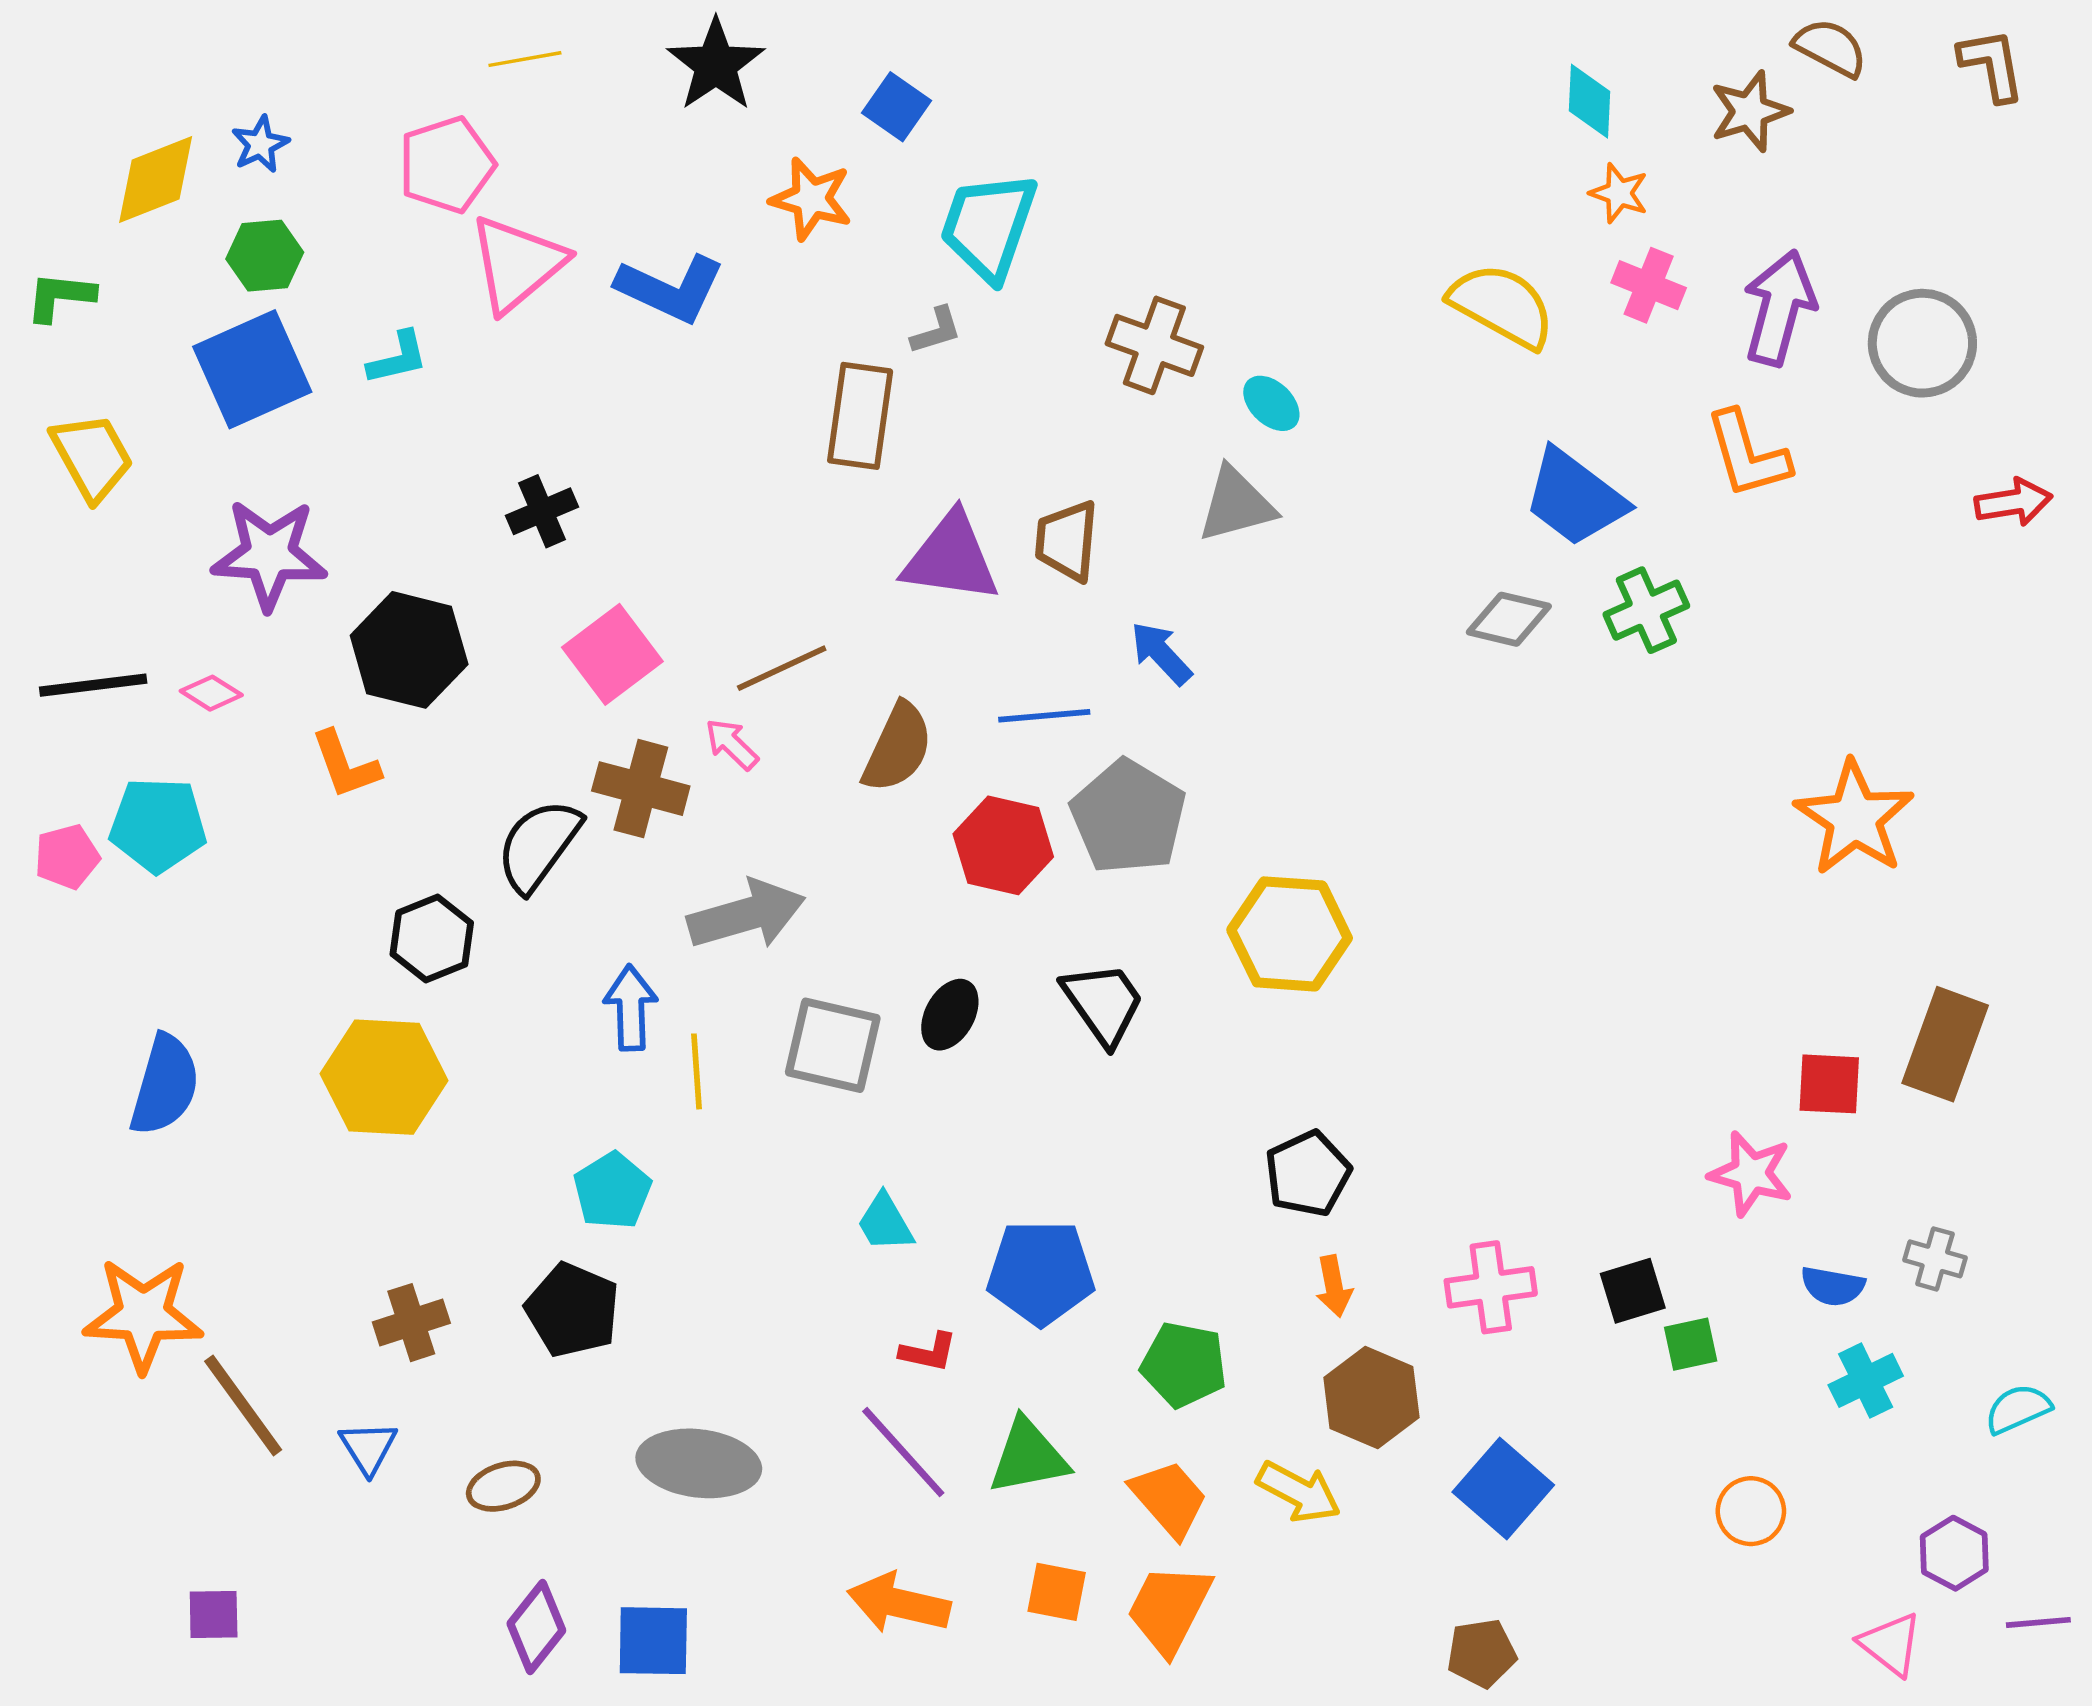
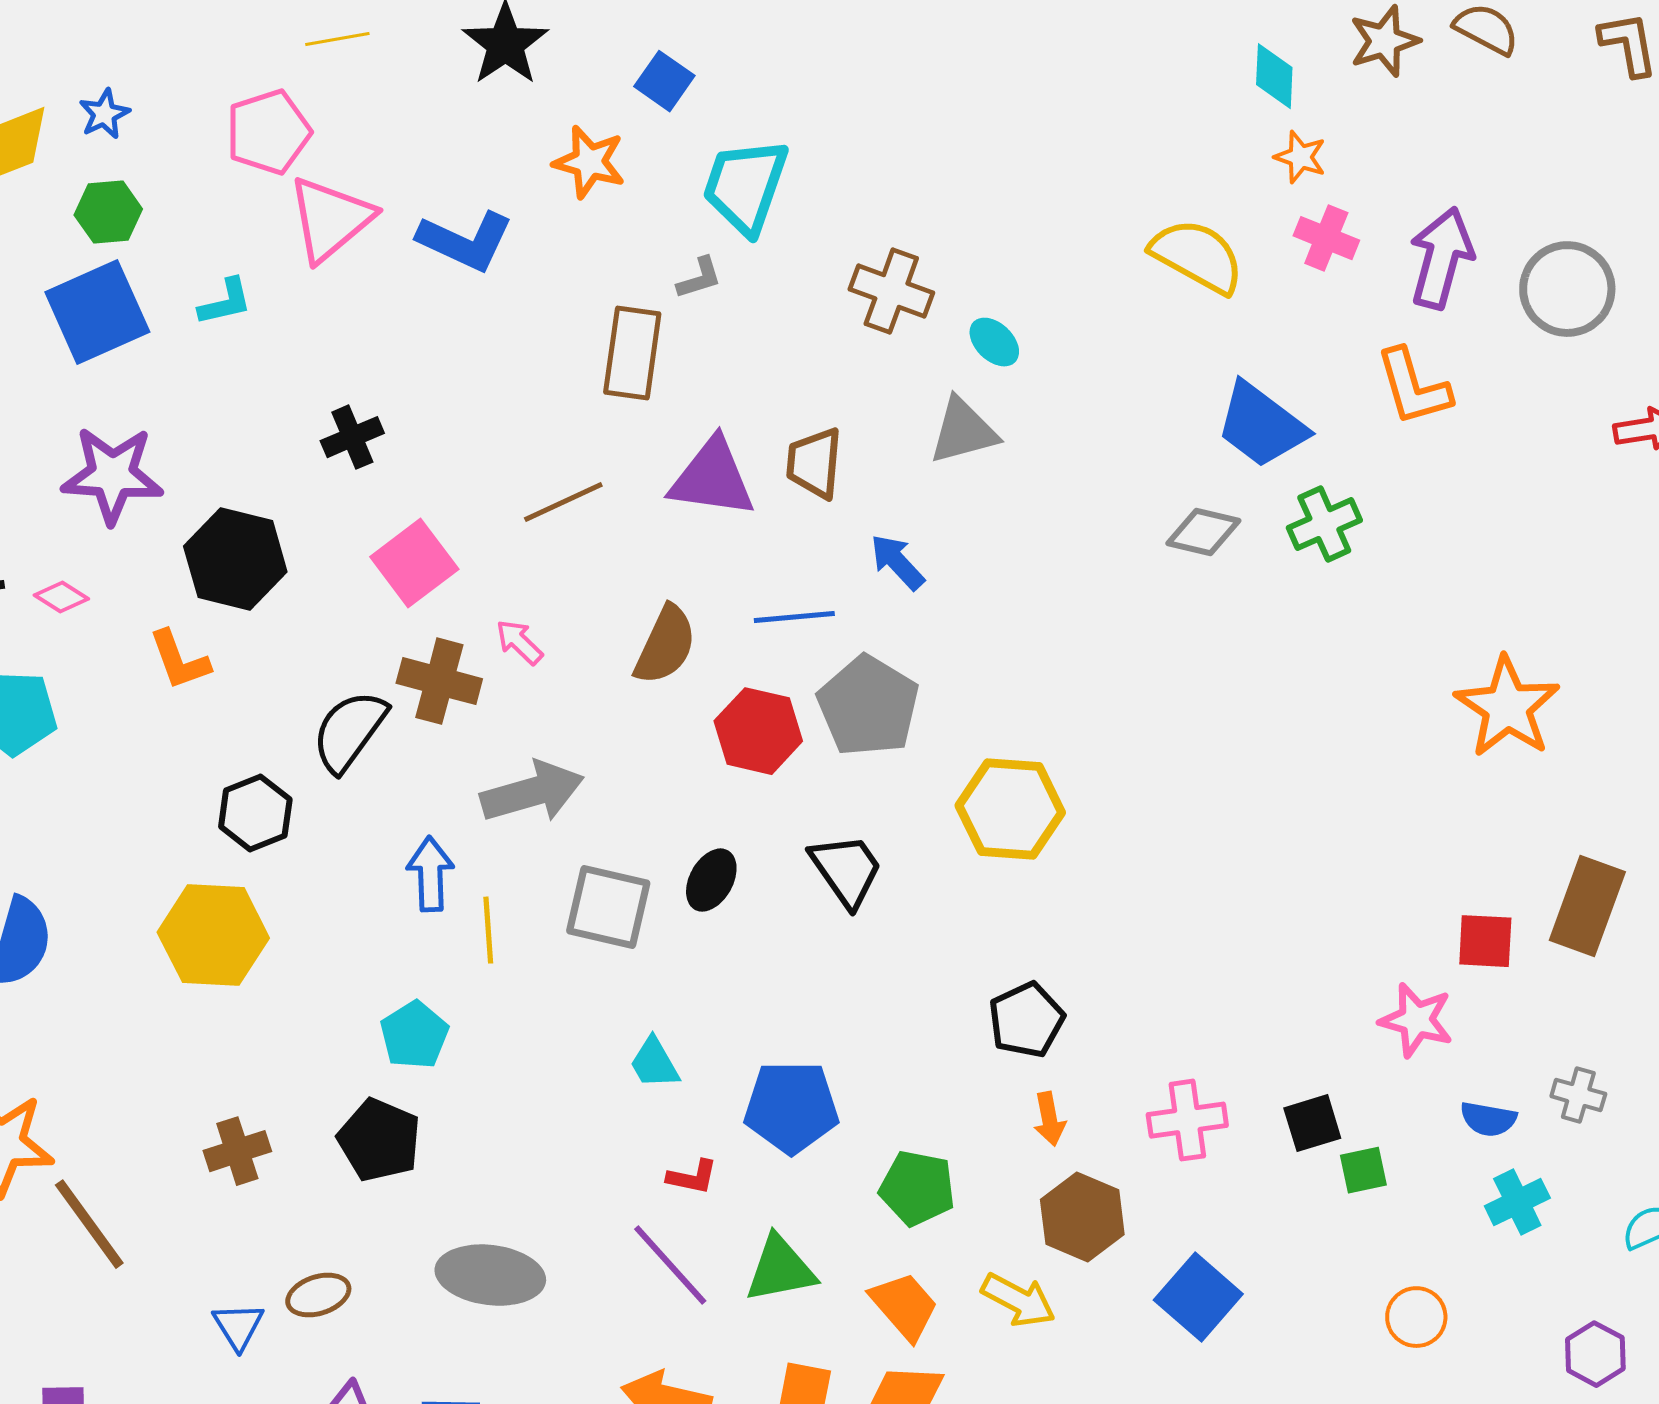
brown star: (1750, 111) -> (1384, 41), moved
brown line: (782, 668) -> (563, 502), moved
blue triangle: (368, 1448) -> (238, 1326), moved

